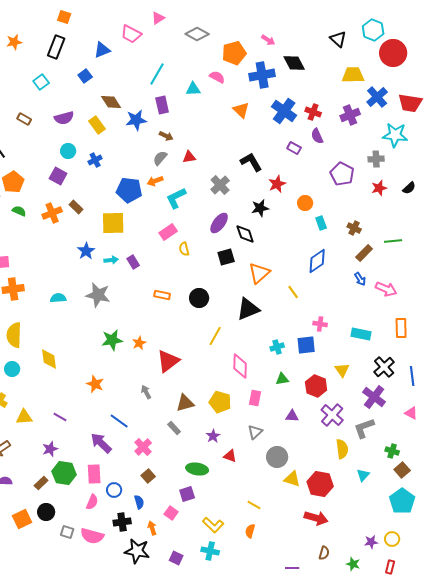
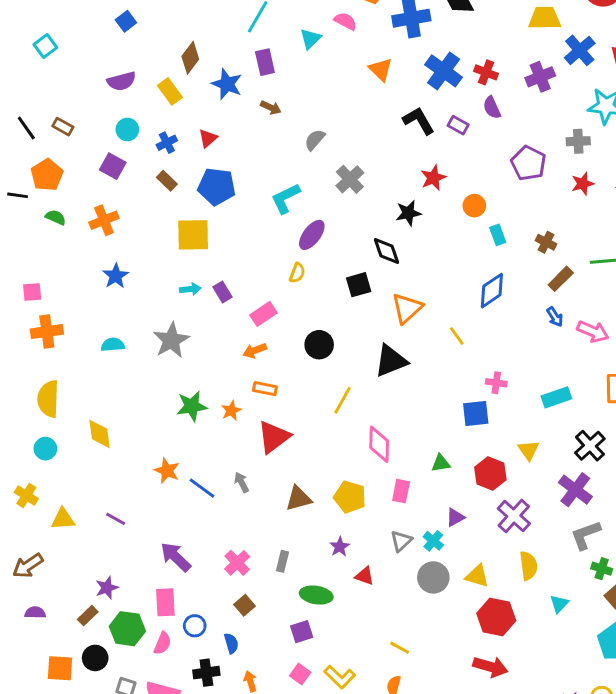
blue square: (85, 76) -> (126, 21), moved
cyan square: (41, 82) -> (45, 46), moved
cyan triangle: (193, 89) -> (310, 39), turned -42
brown diamond: (111, 102) -> (190, 58), turned 70
brown rectangle: (24, 119) -> (63, 127), moved
blue star: (136, 120) -> (227, 84), turned 30
red triangle: (189, 157) -> (208, 138), moved, turned -32
gray semicircle: (160, 158) -> (315, 140), moved
black L-shape: (251, 162) -> (419, 121), moved
orange arrow: (155, 181) -> (255, 351), moved
brown rectangle: (76, 207) -> (167, 181), moved
purple ellipse: (219, 223) -> (312, 235), moved
pink rectangle: (168, 232) -> (263, 314), moved
yellow semicircle: (184, 249) -> (297, 273), turned -144
blue star: (86, 251) -> (116, 276), moved
gray star: (98, 295) -> (171, 340), turned 30
orange rectangle: (162, 295) -> (265, 389), moved
cyan rectangle: (361, 334) -> (556, 397), turned -30
cyan cross: (277, 347) -> (433, 541), moved, turned -32
purple triangle: (292, 416) -> (455, 517), turned -32
blue line: (119, 421) -> (202, 488), moved
gray rectangle: (174, 428) -> (283, 561), moved, turned 56
gray L-shape: (364, 428) -> (586, 535), moved
purple star: (50, 449) -> (107, 588), moved
green hexagon: (64, 473) -> (127, 629), moved
yellow triangle: (292, 479) -> (477, 576), moved
pink square: (171, 513) -> (300, 674), moved
orange square: (22, 519) -> (60, 668), turned 30

